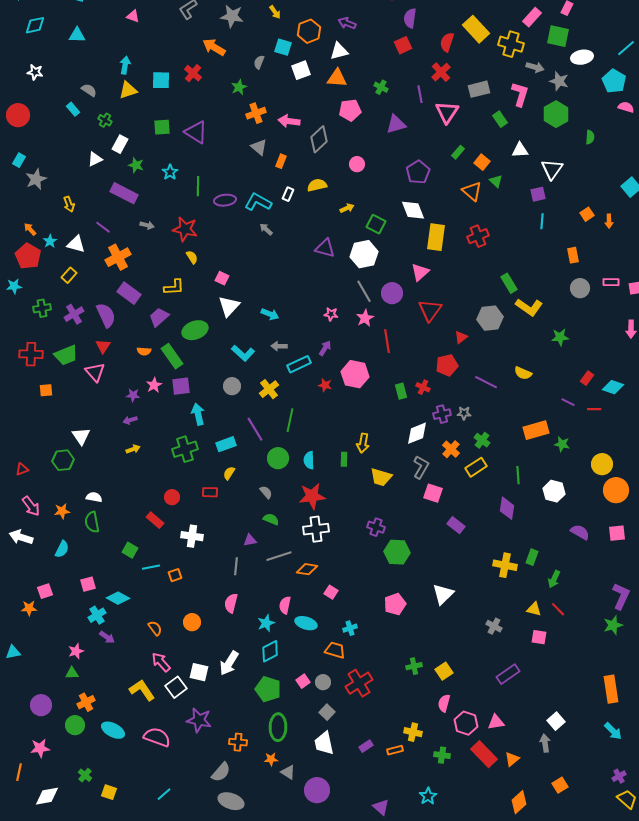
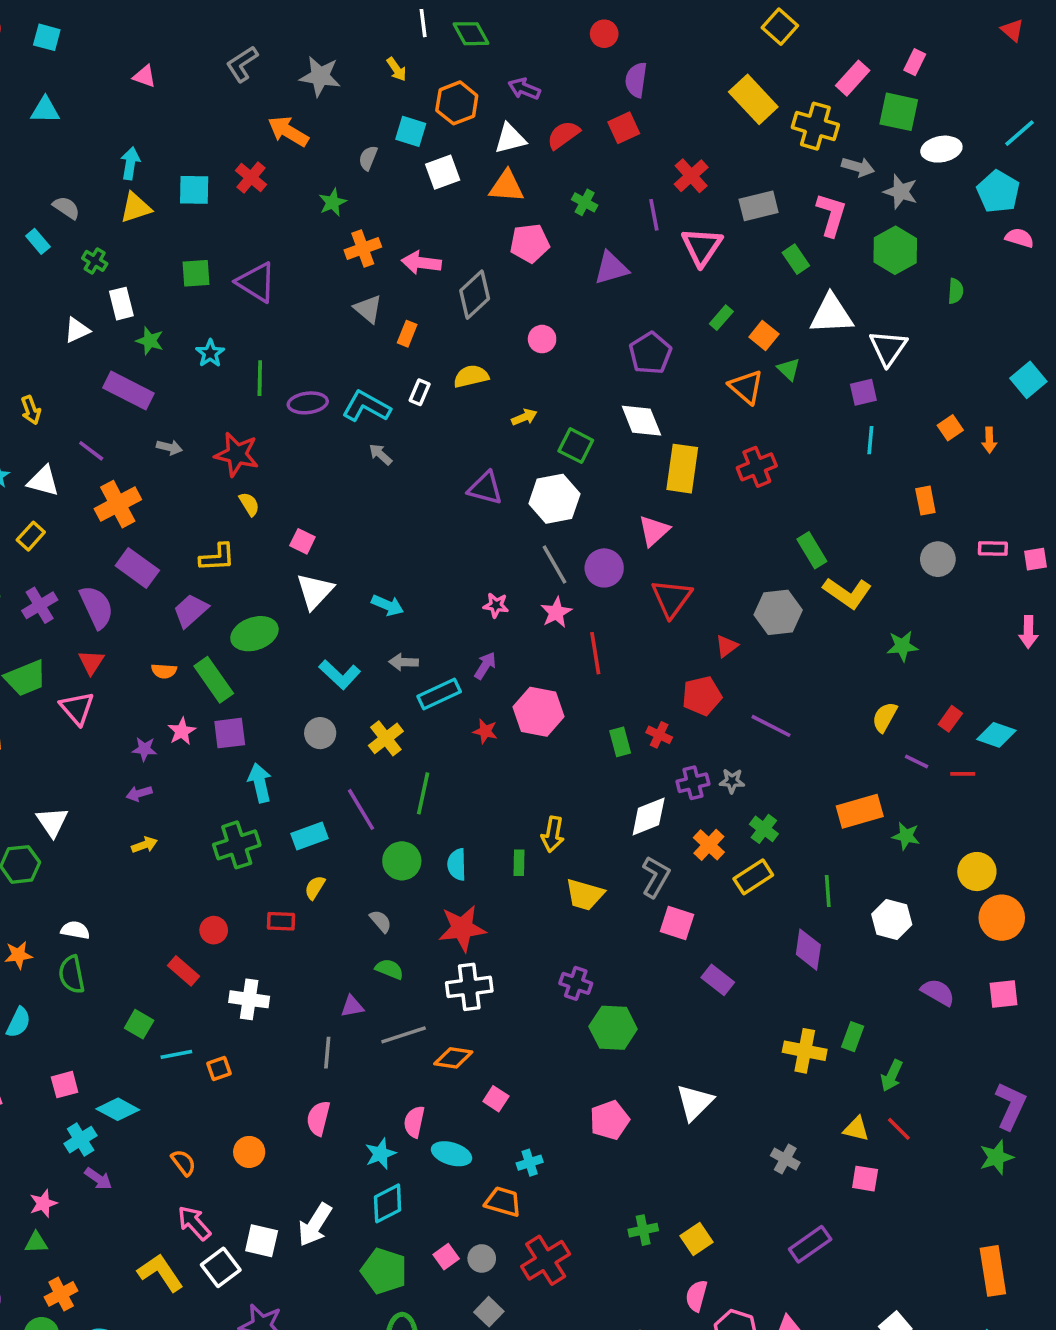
red semicircle: (447, 42) -> (563, 135), moved, turned 36
white rectangle: (120, 144) -> (121, 304), turned -42
white triangle: (520, 150) -> (831, 314), size x1.5
yellow semicircle: (523, 373) -> (885, 717), moved, turned 96

